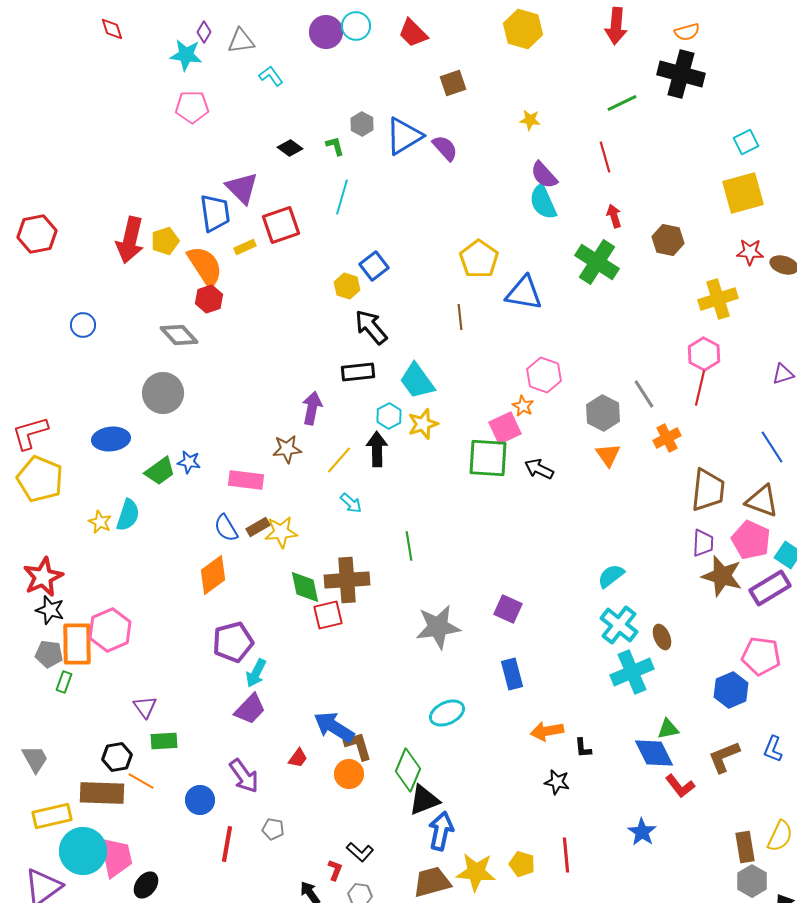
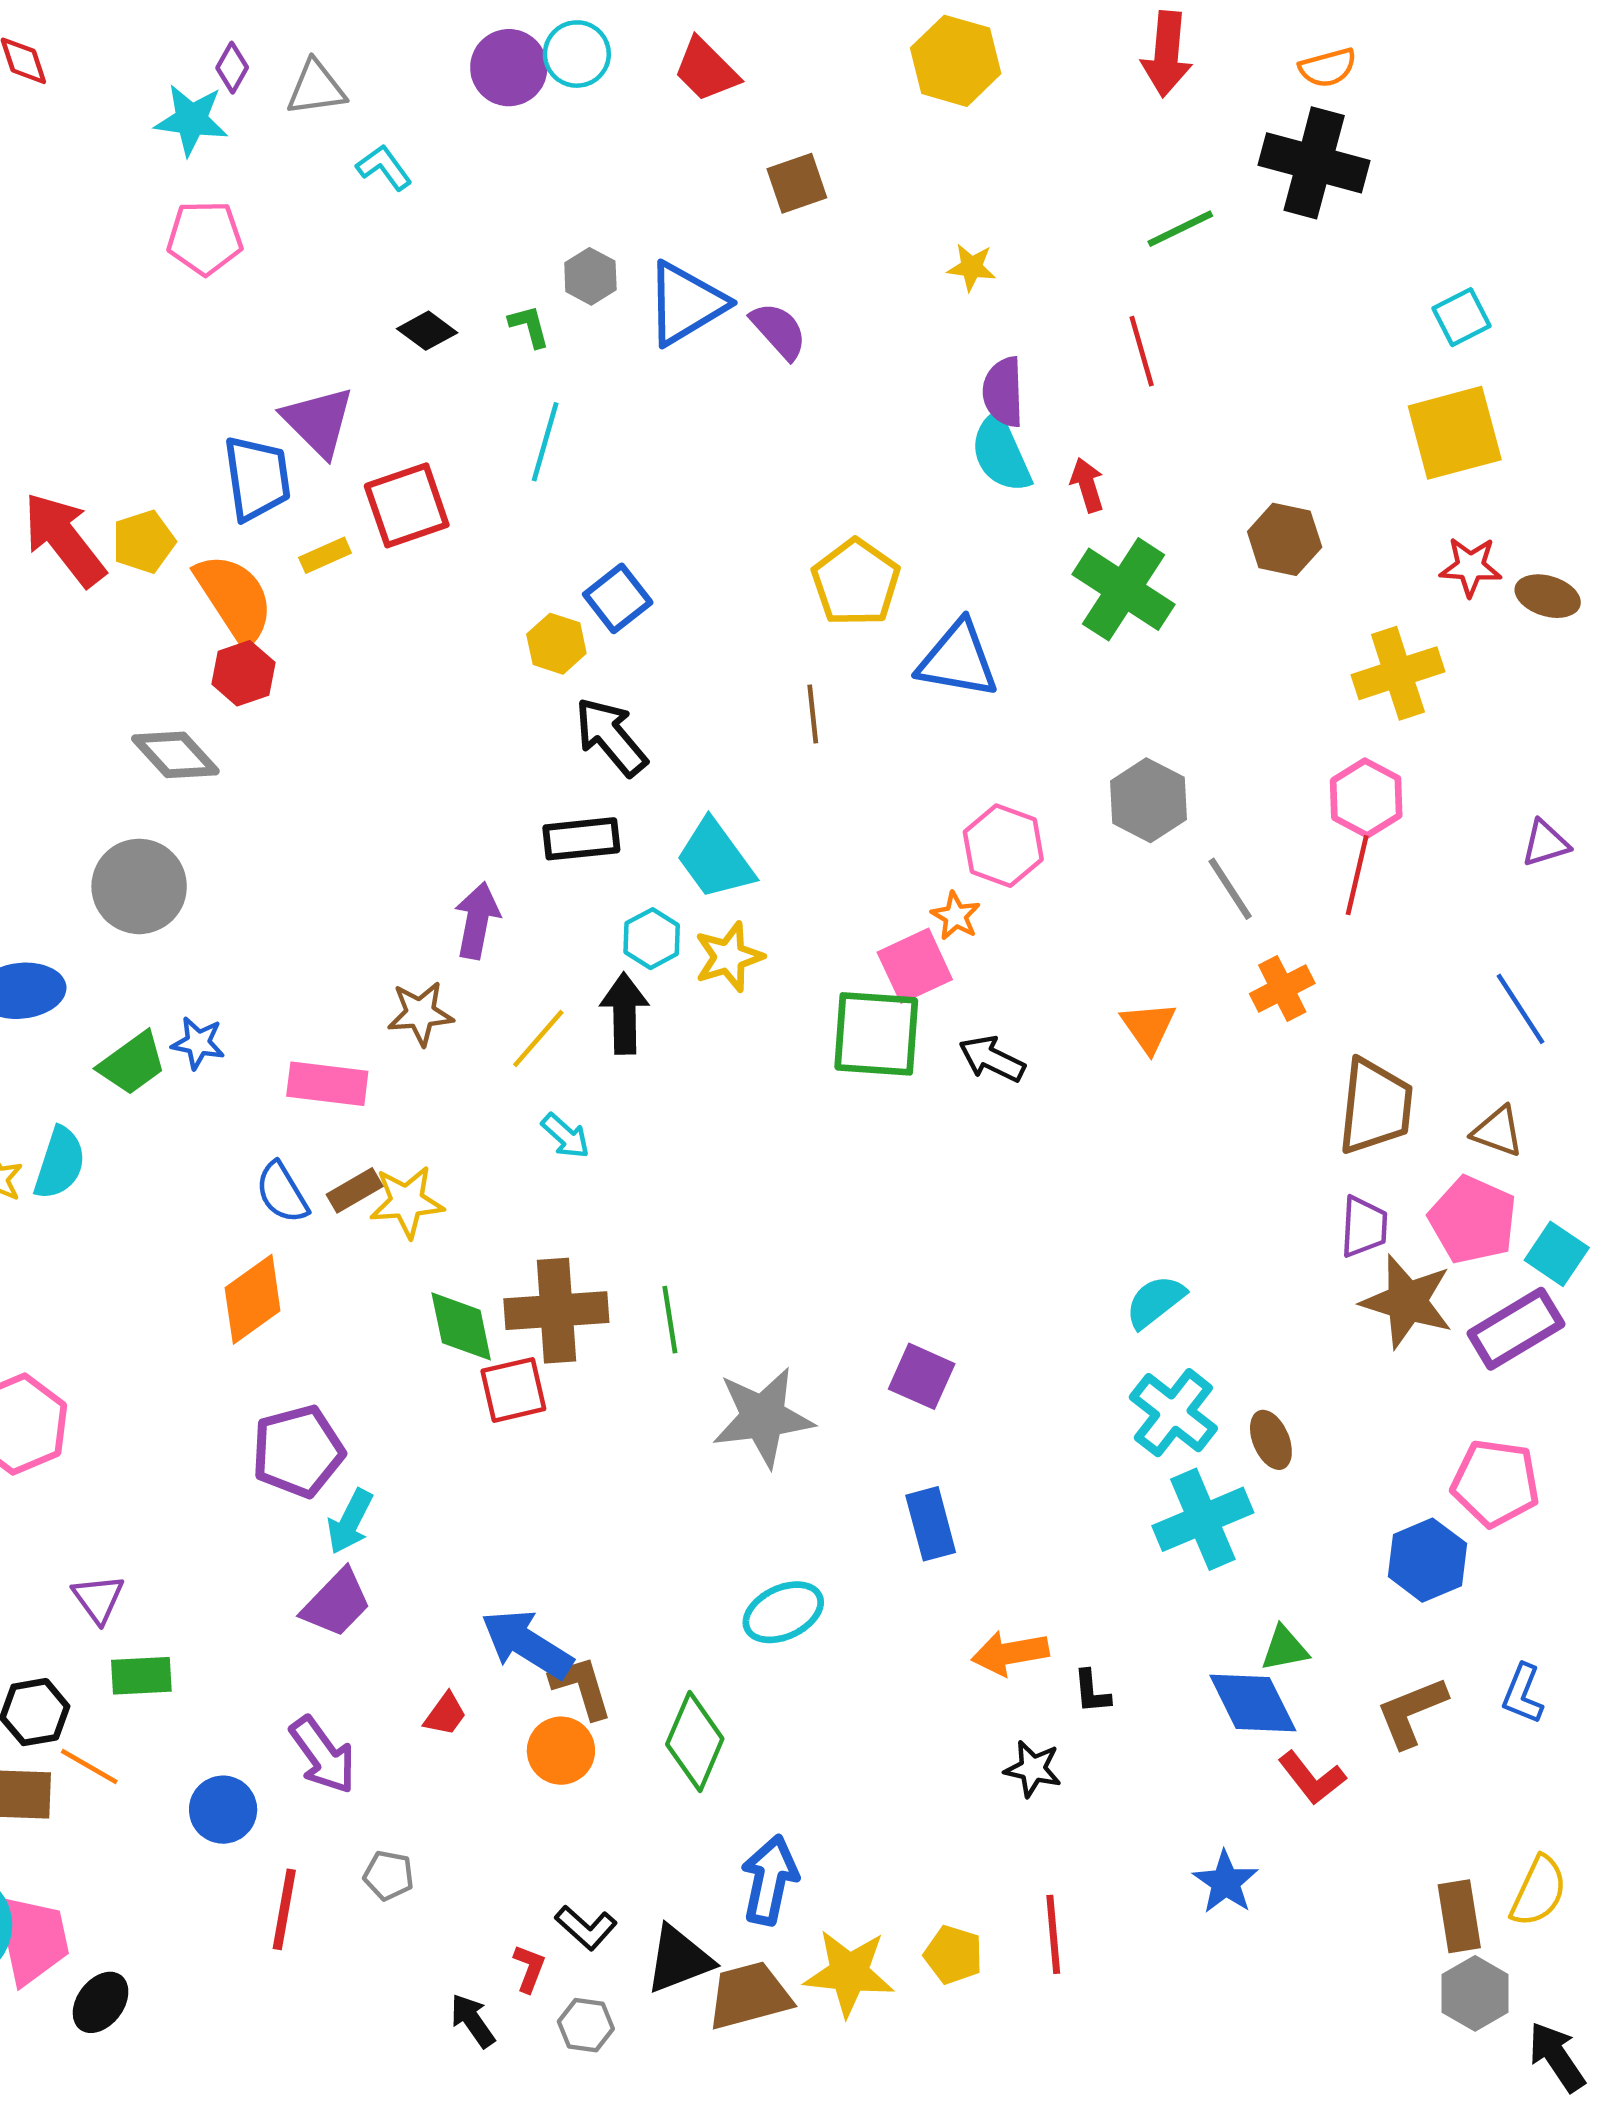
purple semicircle: (544, 175) -> (1003, 392), turned 40
red arrow: (614, 216) -> (1087, 485), moved
red arrow: (130, 240) -> (64, 539), turned 129
gray hexagon: (603, 413) -> (1148, 800), moved
brown triangle: (762, 501) -> (1498, 1131), size x0.7
green line: (409, 546) -> (670, 1320), moved
black triangle: (424, 800) -> (679, 1959), moved

